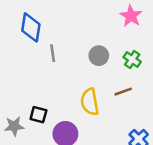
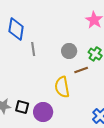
brown line: (123, 92) -> (81, 70), moved
black square: (38, 115) -> (22, 107), moved

